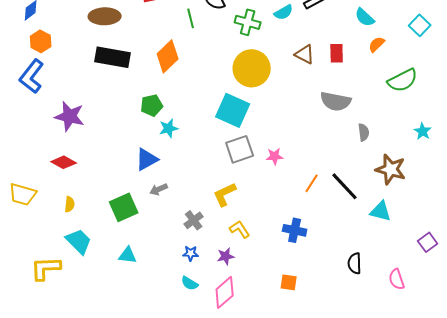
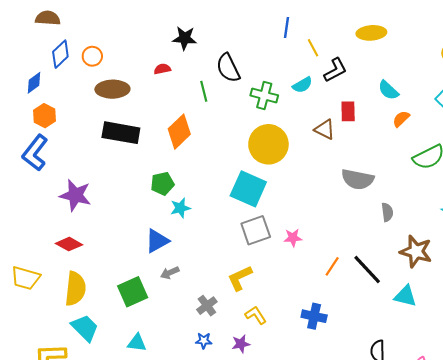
red rectangle: (337, 53) -> (348, 111), moved
yellow semicircle: (70, 204) -> (75, 289), size x2.0

